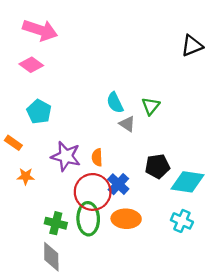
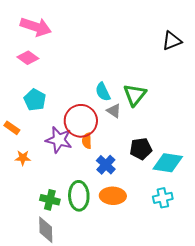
green triangle: (151, 106) -> (135, 95), size x1.4
red circle: (93, 192) -> (81, 121), moved
cyan cross: (182, 221) -> (163, 198), turned -36

